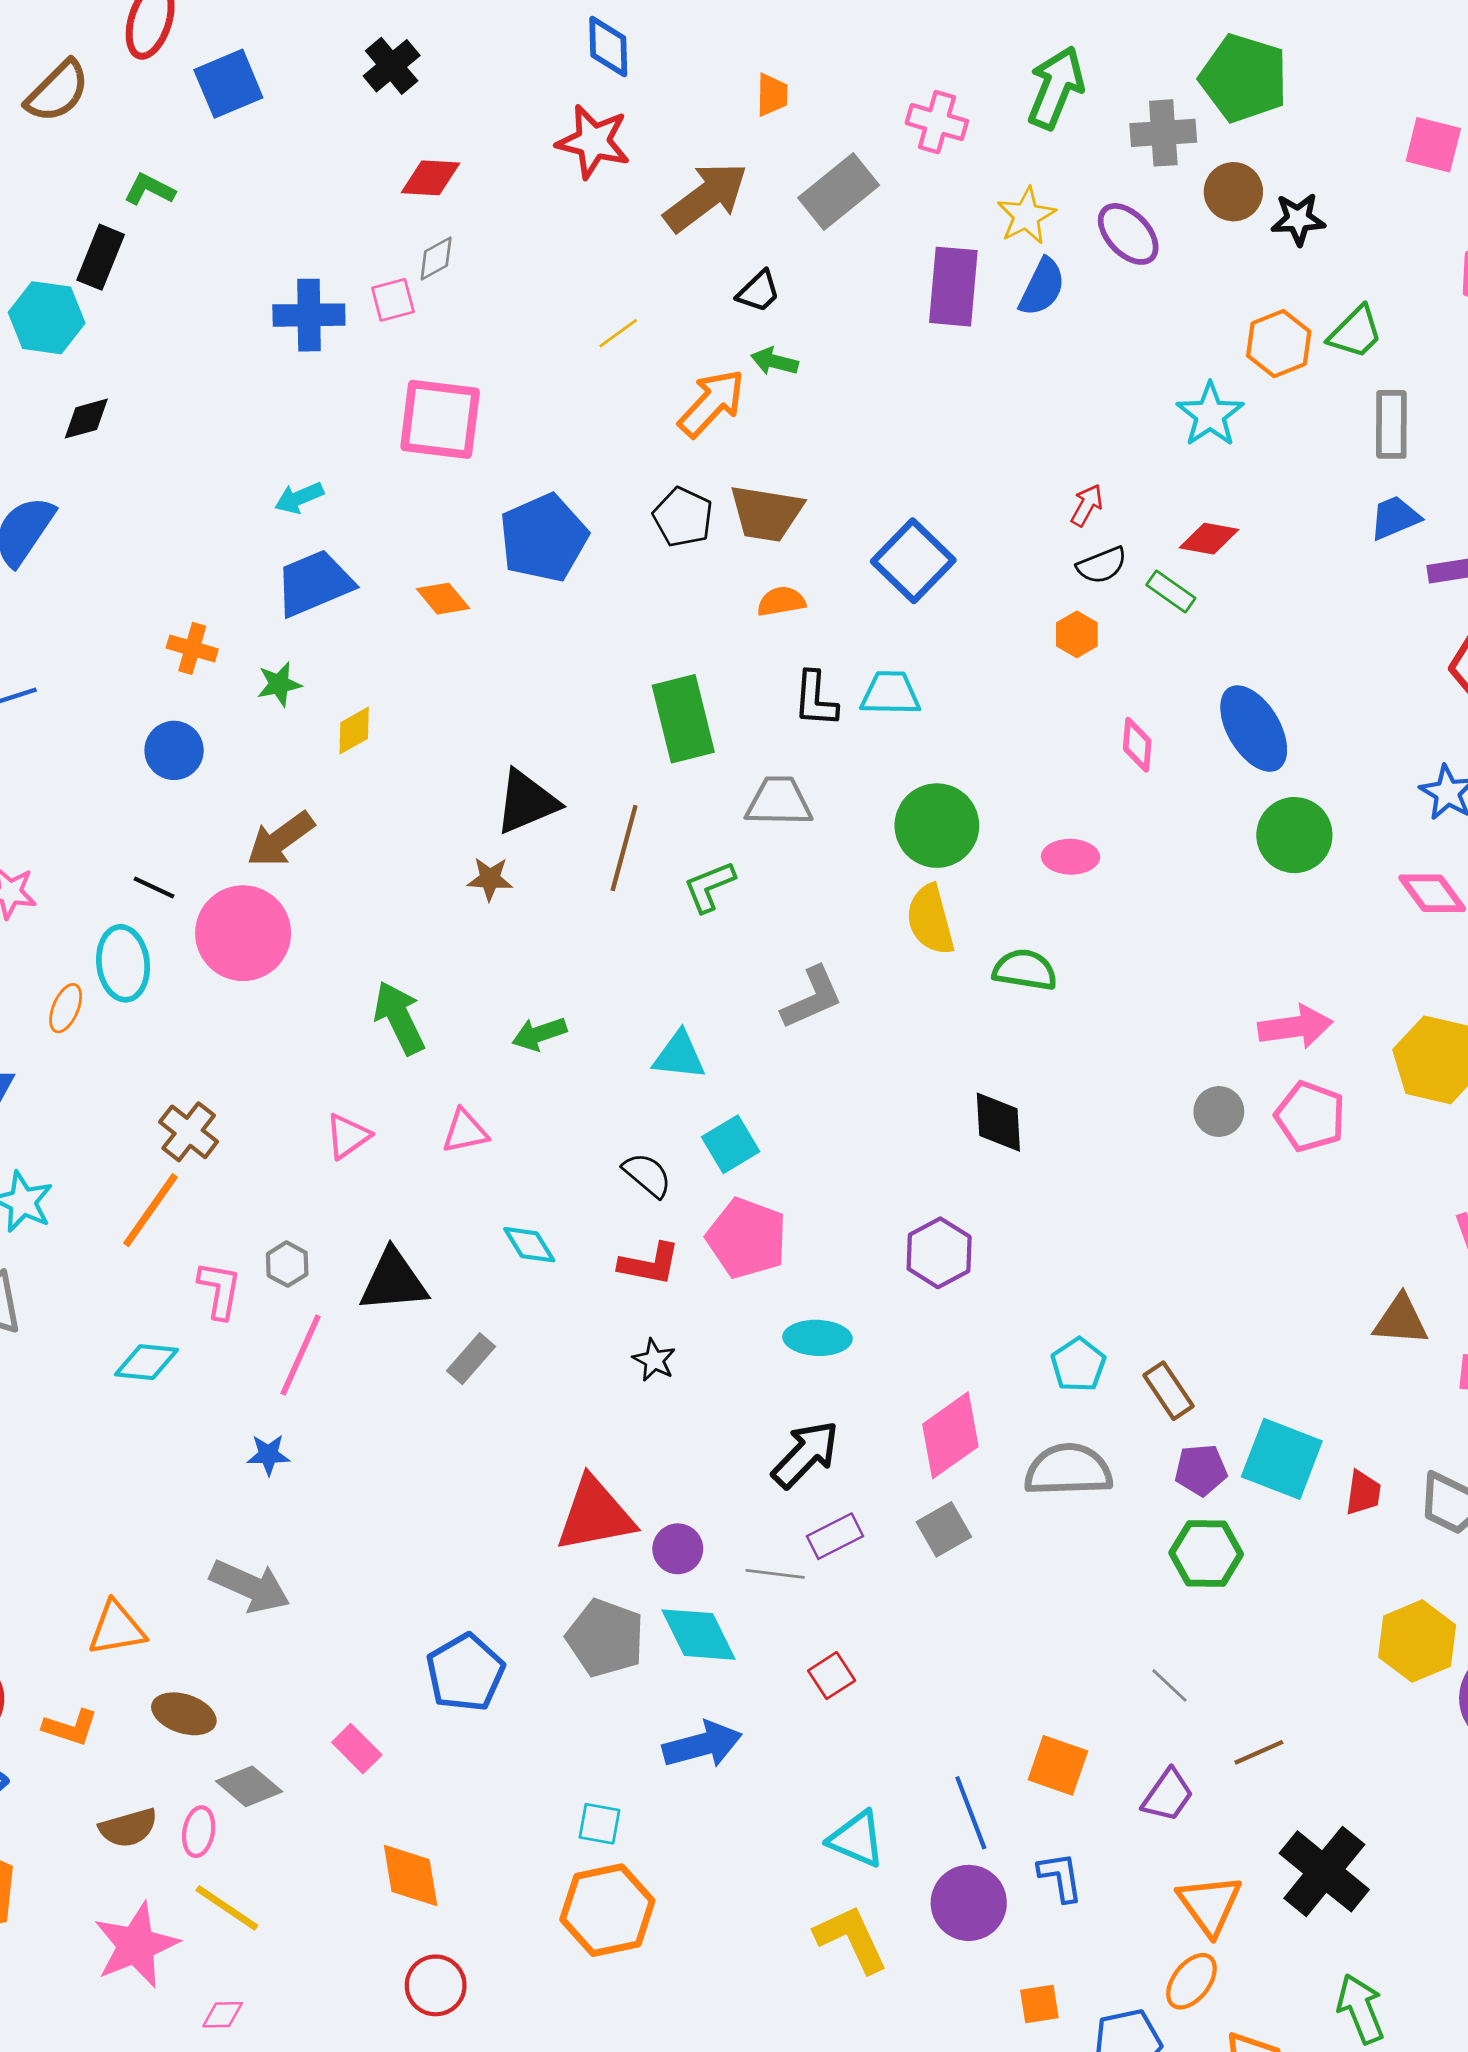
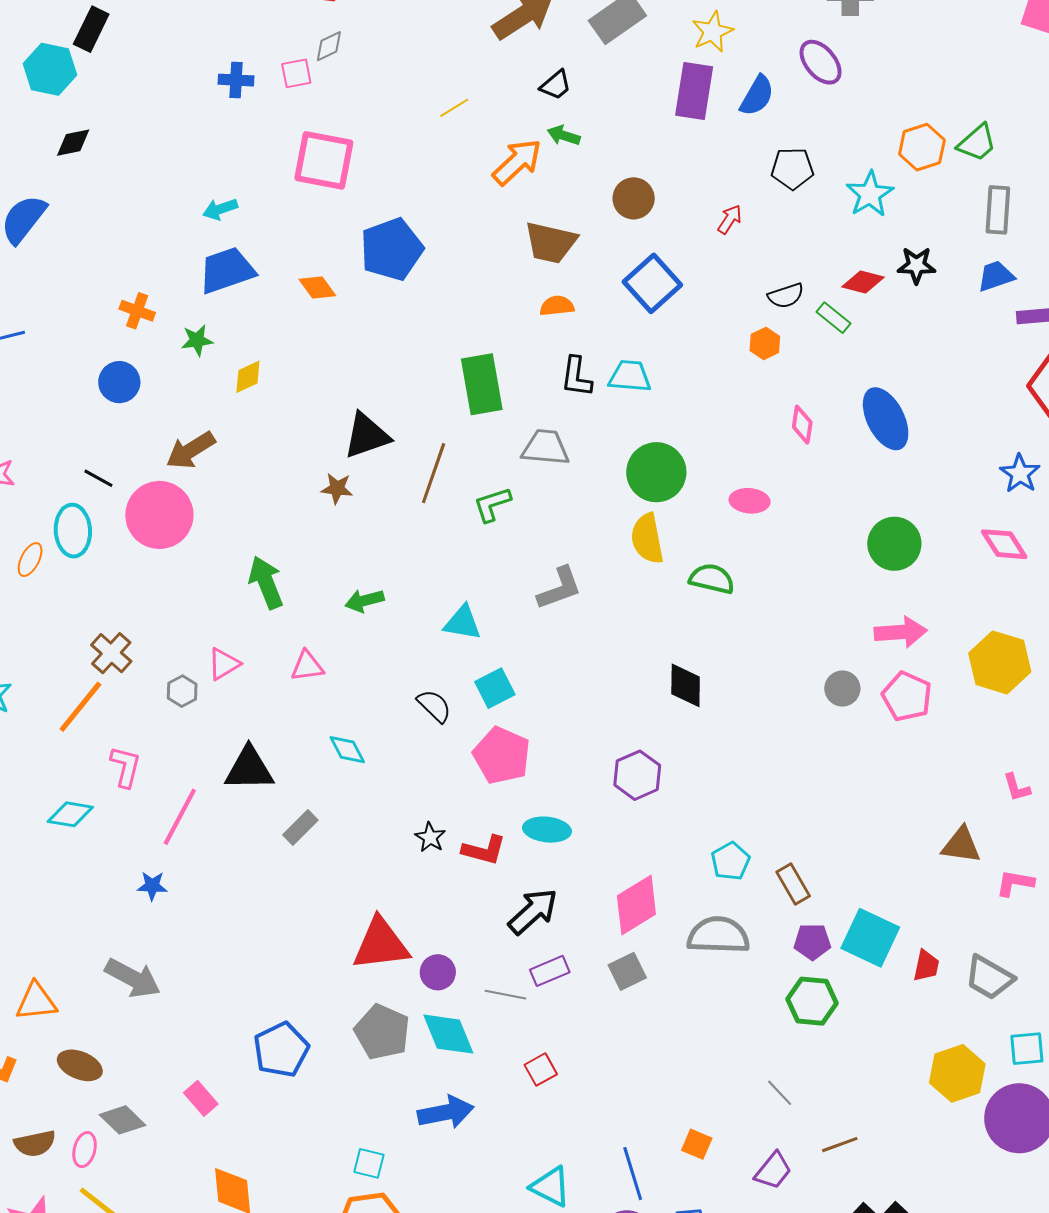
brown circle: (1233, 192) -> (634, 198), moved
yellow star: (1026, 216) -> (712, 32), moved
black star: (1298, 219) -> (916, 265), moved
blue cross: (309, 315) -> (236, 80), size x0.7
red arrow: (1087, 505) -> (730, 219), moved
black pentagon: (683, 517) -> (792, 169), moved, turned -30
green circle: (1294, 835) -> (894, 544), moved
gray hexagon: (287, 1264) -> (182, 691), moved
red L-shape: (649, 1264) -> (484, 850), moved
orange square: (1058, 1765) -> (697, 1144), size x0.7

